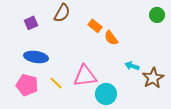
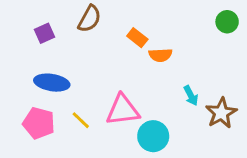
orange semicircle: (111, 38) -> (160, 55), turned -56
cyan arrow: (132, 66) -> (191, 96), turned -136

